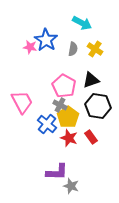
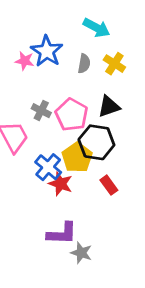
gray cross: (60, 105) -> (41, 111), moved
black hexagon: (98, 106) -> (96, 142), moved
red star: (69, 138) -> (61, 184), moved

